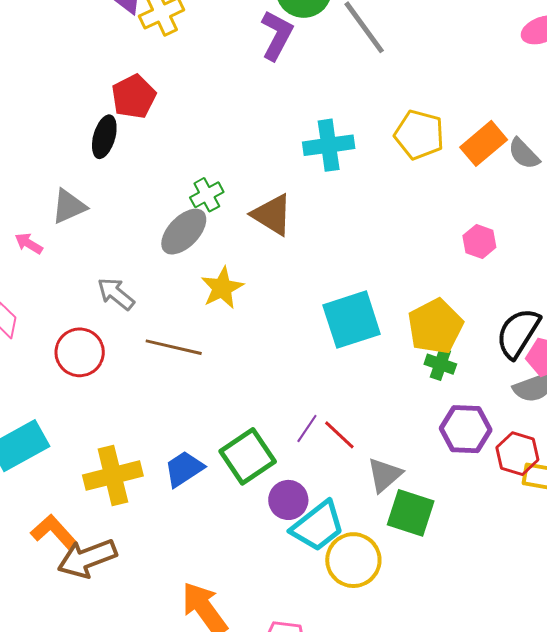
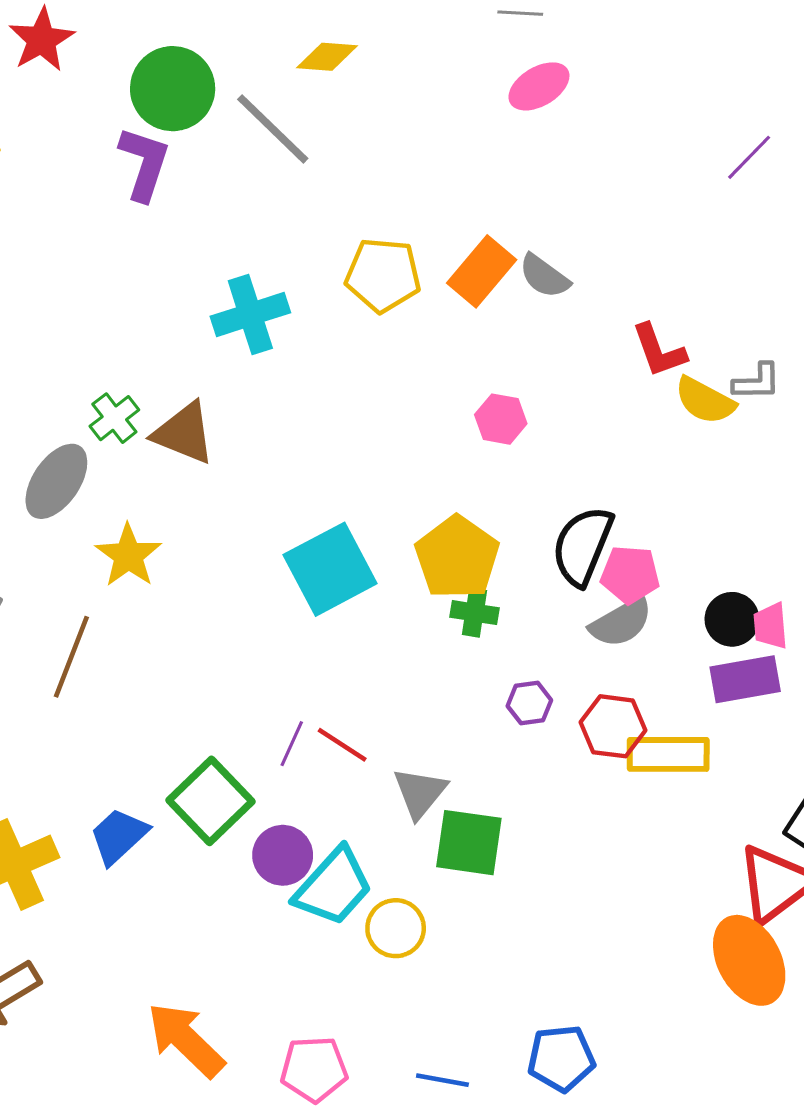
green cross: (207, 195) -> (114, 418), moved
brown line: (174, 347) -> (71, 657), turned -72
purple hexagon: (466, 429) -> (529, 703), size x0.6
yellow circle: (353, 560) -> (396, 928), size x0.7

